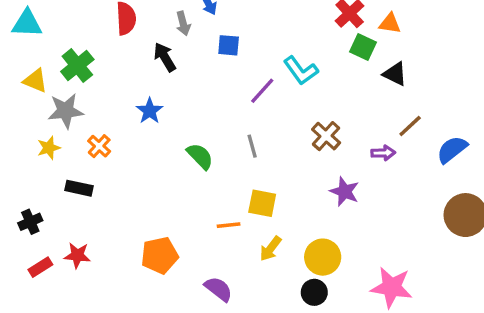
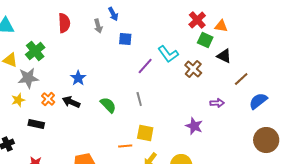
black arrow: (165, 57) -> (71, 102), moved, turned -36
brown line: (410, 126) -> (241, 79), moved
brown cross: (326, 136) -> (193, 69), moved

